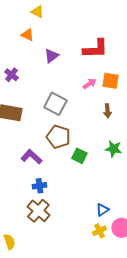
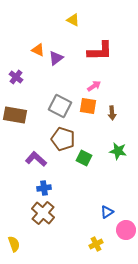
yellow triangle: (37, 12) -> (73, 20), moved
orange triangle: (27, 35) -> (38, 50), moved
orange square: (110, 81) -> (88, 106), moved
yellow cross: (99, 231) -> (96, 244), moved

